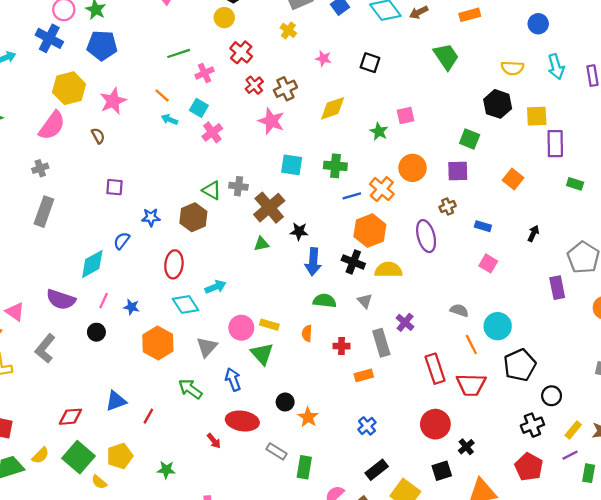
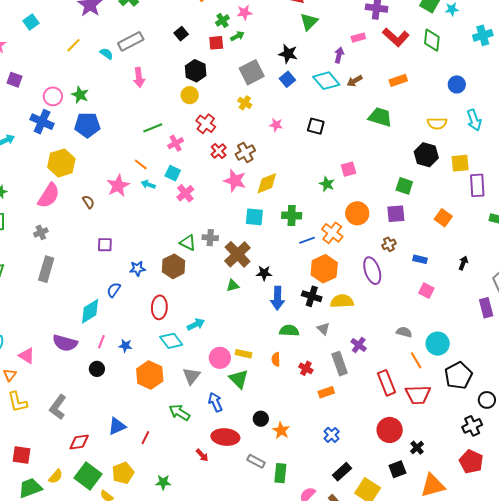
green trapezoid: (446, 57) -> (380, 117), turned -35
pink star: (113, 101) -> (118, 186), moved
yellow diamond: (333, 108) -> (267, 183), moved
red cross: (341, 346) -> (306, 368), turned 32
gray L-shape: (45, 349) -> (58, 407), moved

